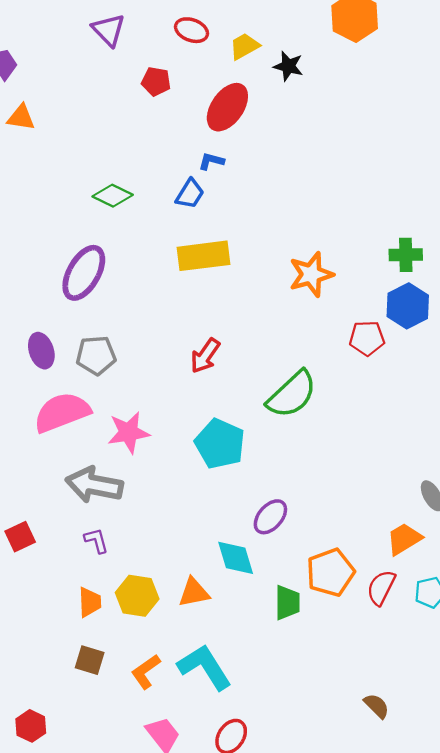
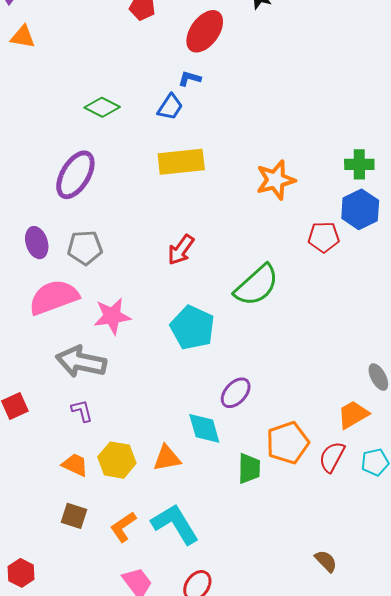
orange trapezoid: (90, 602) -> (75, 465), turned -64

